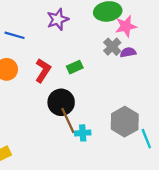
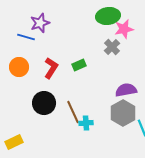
purple star: (58, 19) -> (40, 23), moved
purple semicircle: (128, 52) -> (126, 90), moved, size x1.5
black circle: (61, 102) -> (44, 103), moved

